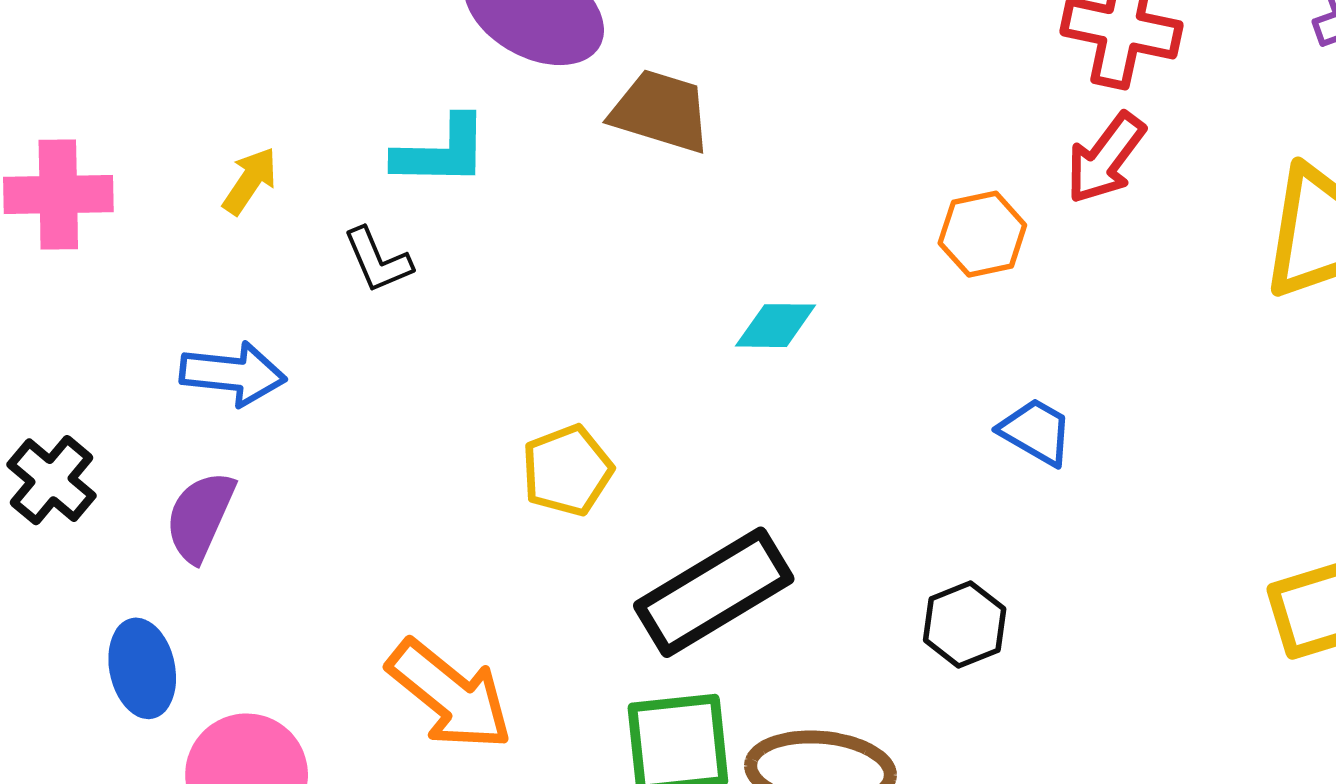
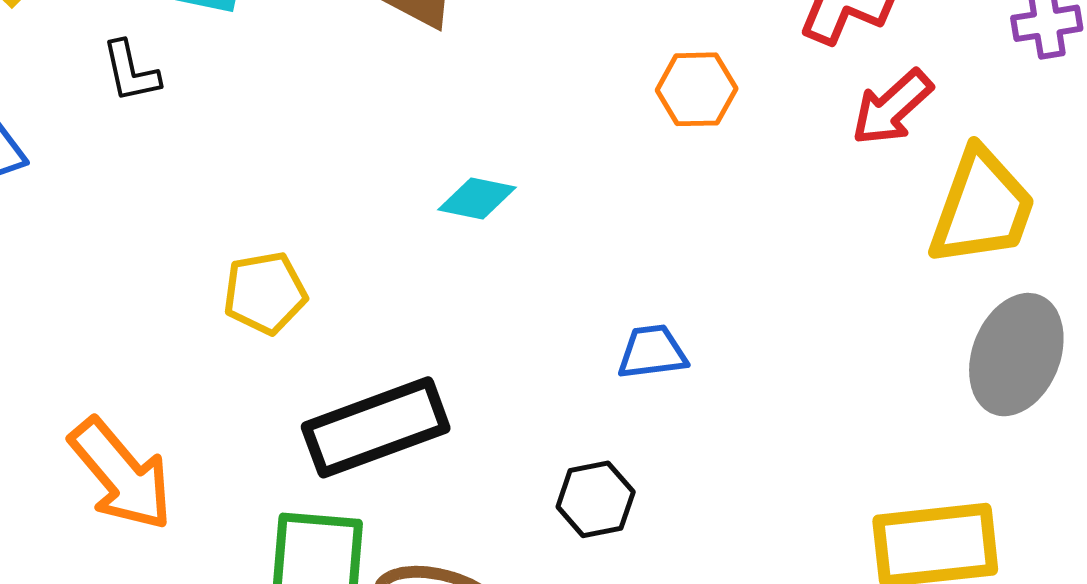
red arrow: (1106, 158) -> (892, 107), moved
orange hexagon: (982, 234) -> (697, 89), moved
blue trapezoid: (1036, 432) -> (652, 352), moved, turned -48

